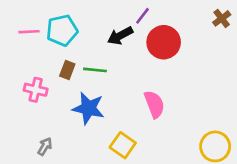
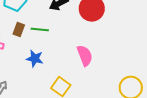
blue star: (88, 108) -> (35, 59), size x0.7

